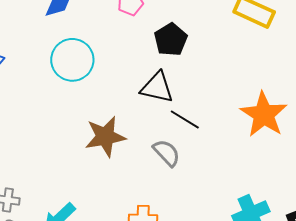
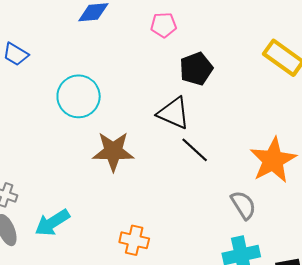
cyan circle: (72, 60) -> (79, 96), moved
gray semicircle: (166, 153) -> (243, 205), moved

